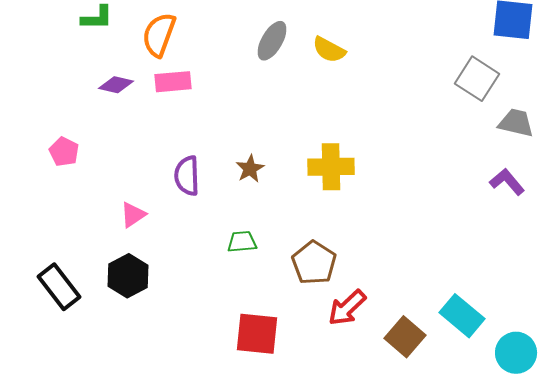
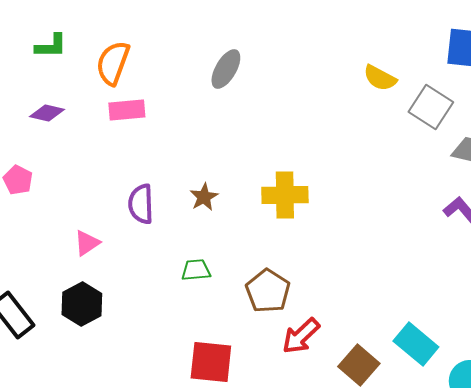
yellow semicircle: (329, 50) -> (380, 78), moved
purple diamond: (116, 85) -> (47, 113), moved

